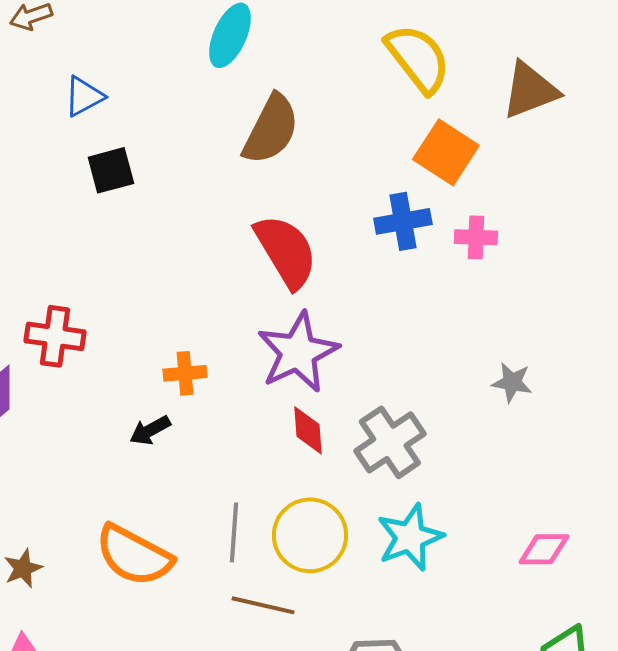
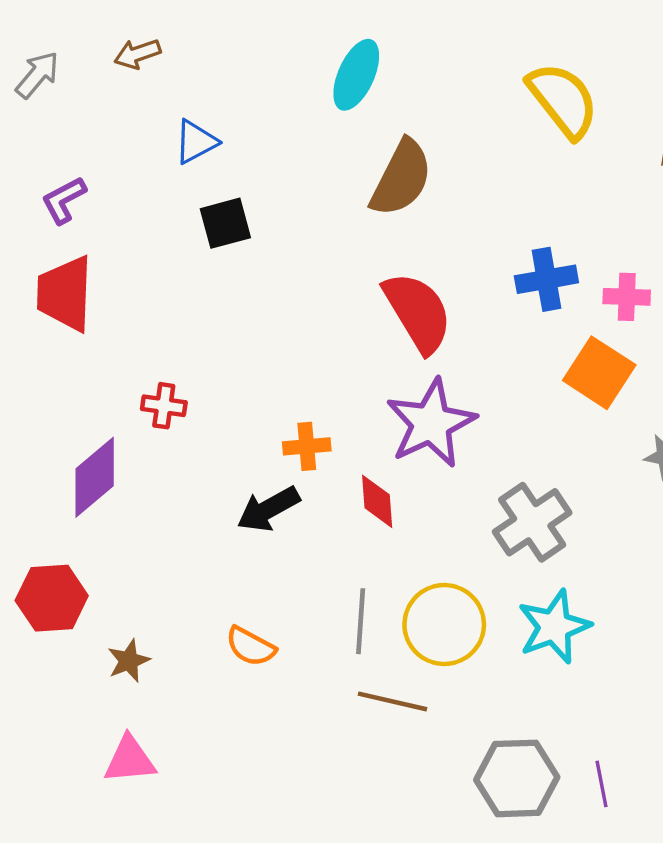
orange square: (446, 152) -> (599, 373), moved
red cross: (55, 336) -> (164, 406), size x0.7
black arrow: (150, 430) -> (268, 509), size x1.4
red diamond: (308, 430) -> (377, 501), moved
orange semicircle: (134, 555) -> (251, 647), size x0.6

